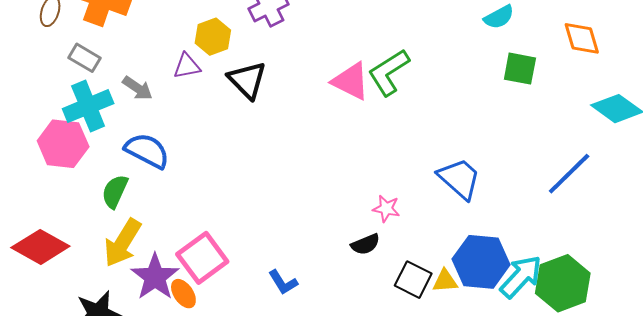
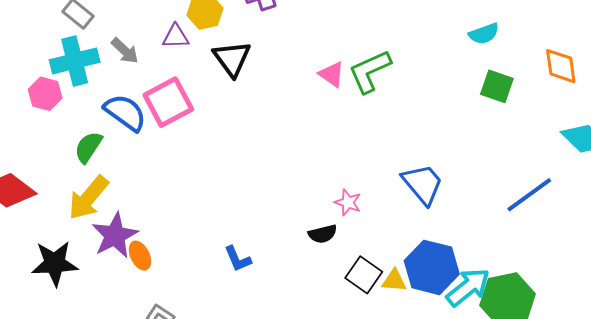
pink triangle: (351, 81) -> (332, 74), size x0.7
pink hexagon: (63, 144) -> (45, 94), size x0.7
pink square: (202, 258) -> (168, 102), moved

